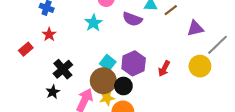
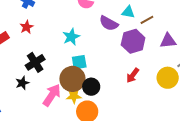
cyan star: (93, 23) -> (71, 37), moved
cyan square: (108, 63) -> (79, 62), turned 35
purple hexagon: (134, 63) -> (133, 41), moved

